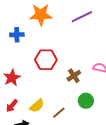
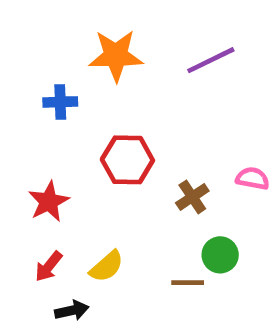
brown line: (59, 113) -> (188, 283), moved, turned 40

